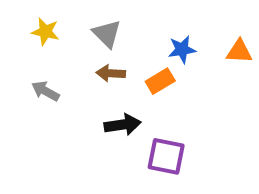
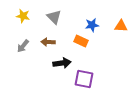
brown arrow: (111, 73) -> (48, 42), moved
orange rectangle: (160, 81) -> (81, 41), turned 56
gray arrow: (45, 91) -> (23, 46), turned -80

